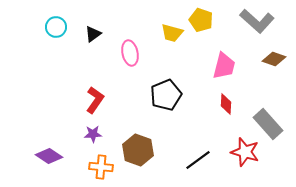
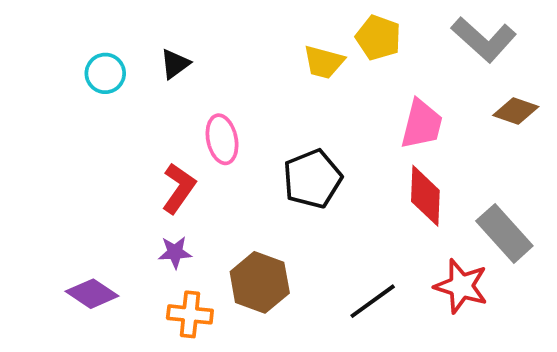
cyan circle: (56, 27) -> (105, 73), moved
pink ellipse: (130, 53) -> (222, 139), moved
red diamond: (226, 104) -> (425, 196), size x1.5

